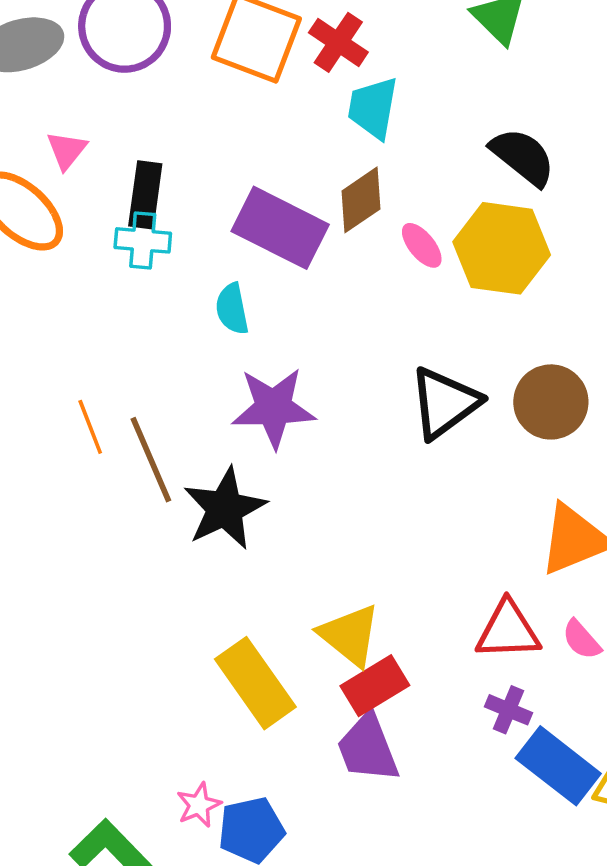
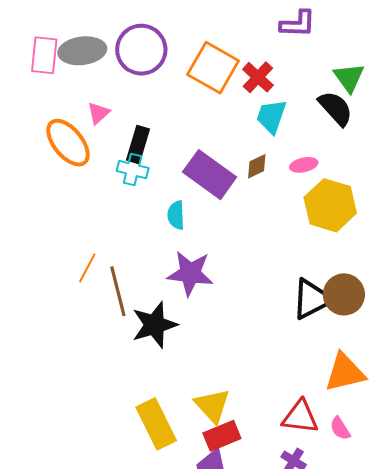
black semicircle: (523, 157) -> (336, 108), moved
brown diamond: (361, 200) -> (257, 166), size x0.7
pink ellipse: (422, 245) -> (304, 165), moved, turned -72
black triangle: (444, 403) -> (312, 299), moved
orange line: (90, 427) -> (87, 268), turned 40

